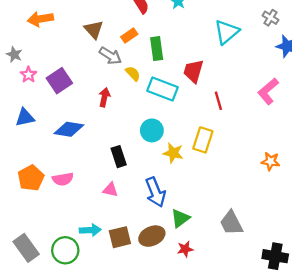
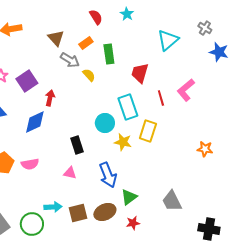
cyan rectangle: (163, 89) -> (128, 107), moved, turned 50
pink L-shape: (268, 91) -> (186, 90), moved
red arrow: (104, 97) -> (50, 98), moved
blue diamond: (69, 129) -> (35, 122), turned -35

